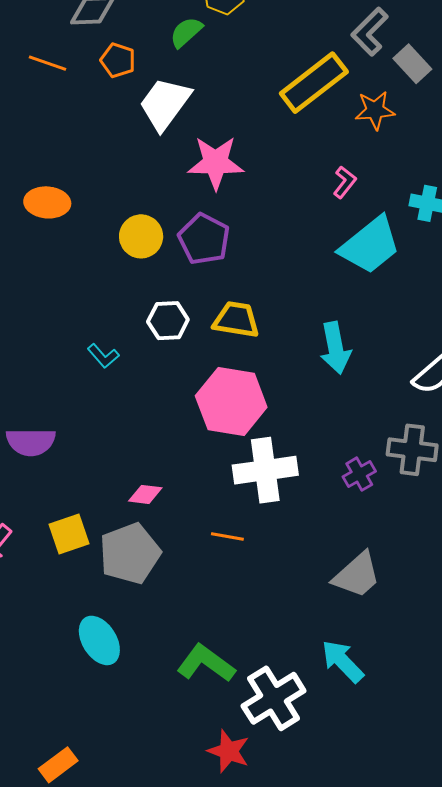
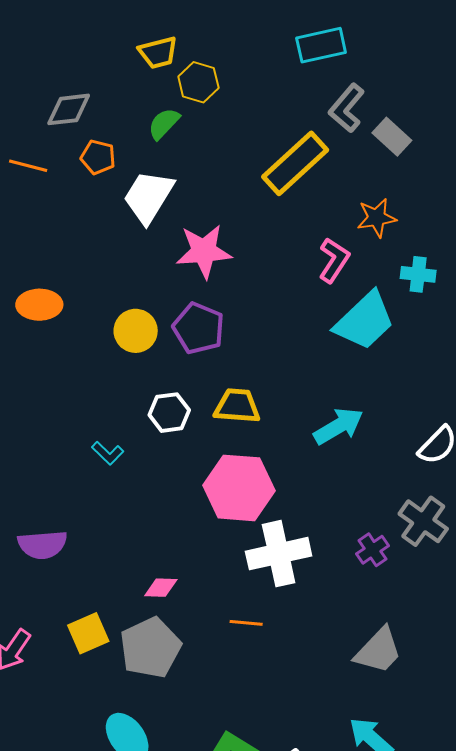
orange star: (375, 110) -> (377, 218), moved
pink L-shape: (345, 182) -> (334, 260), size x1.4
cyan arrow: (335, 348) -> (338, 426), turned -105
gray cross: (412, 450) -> (423, 521), turned 33

